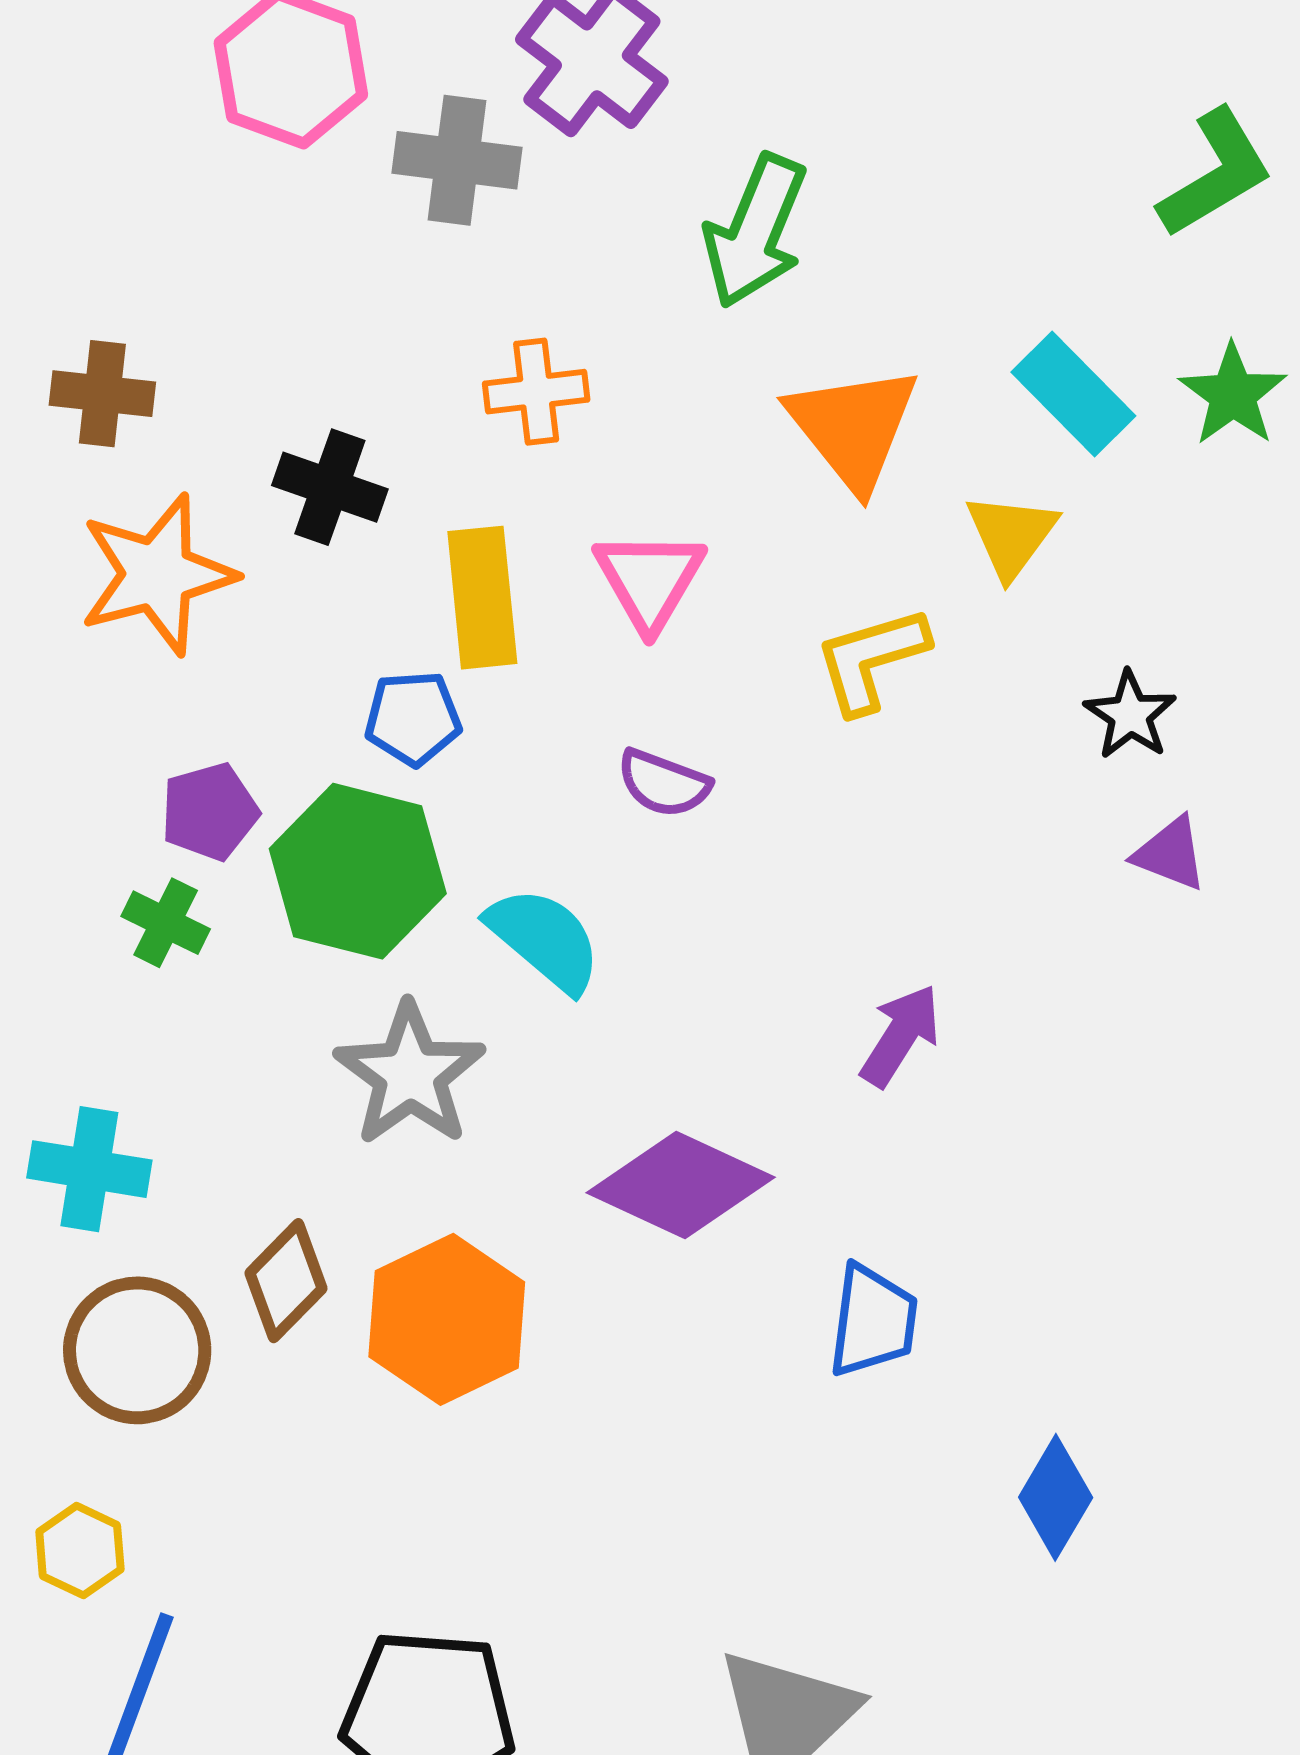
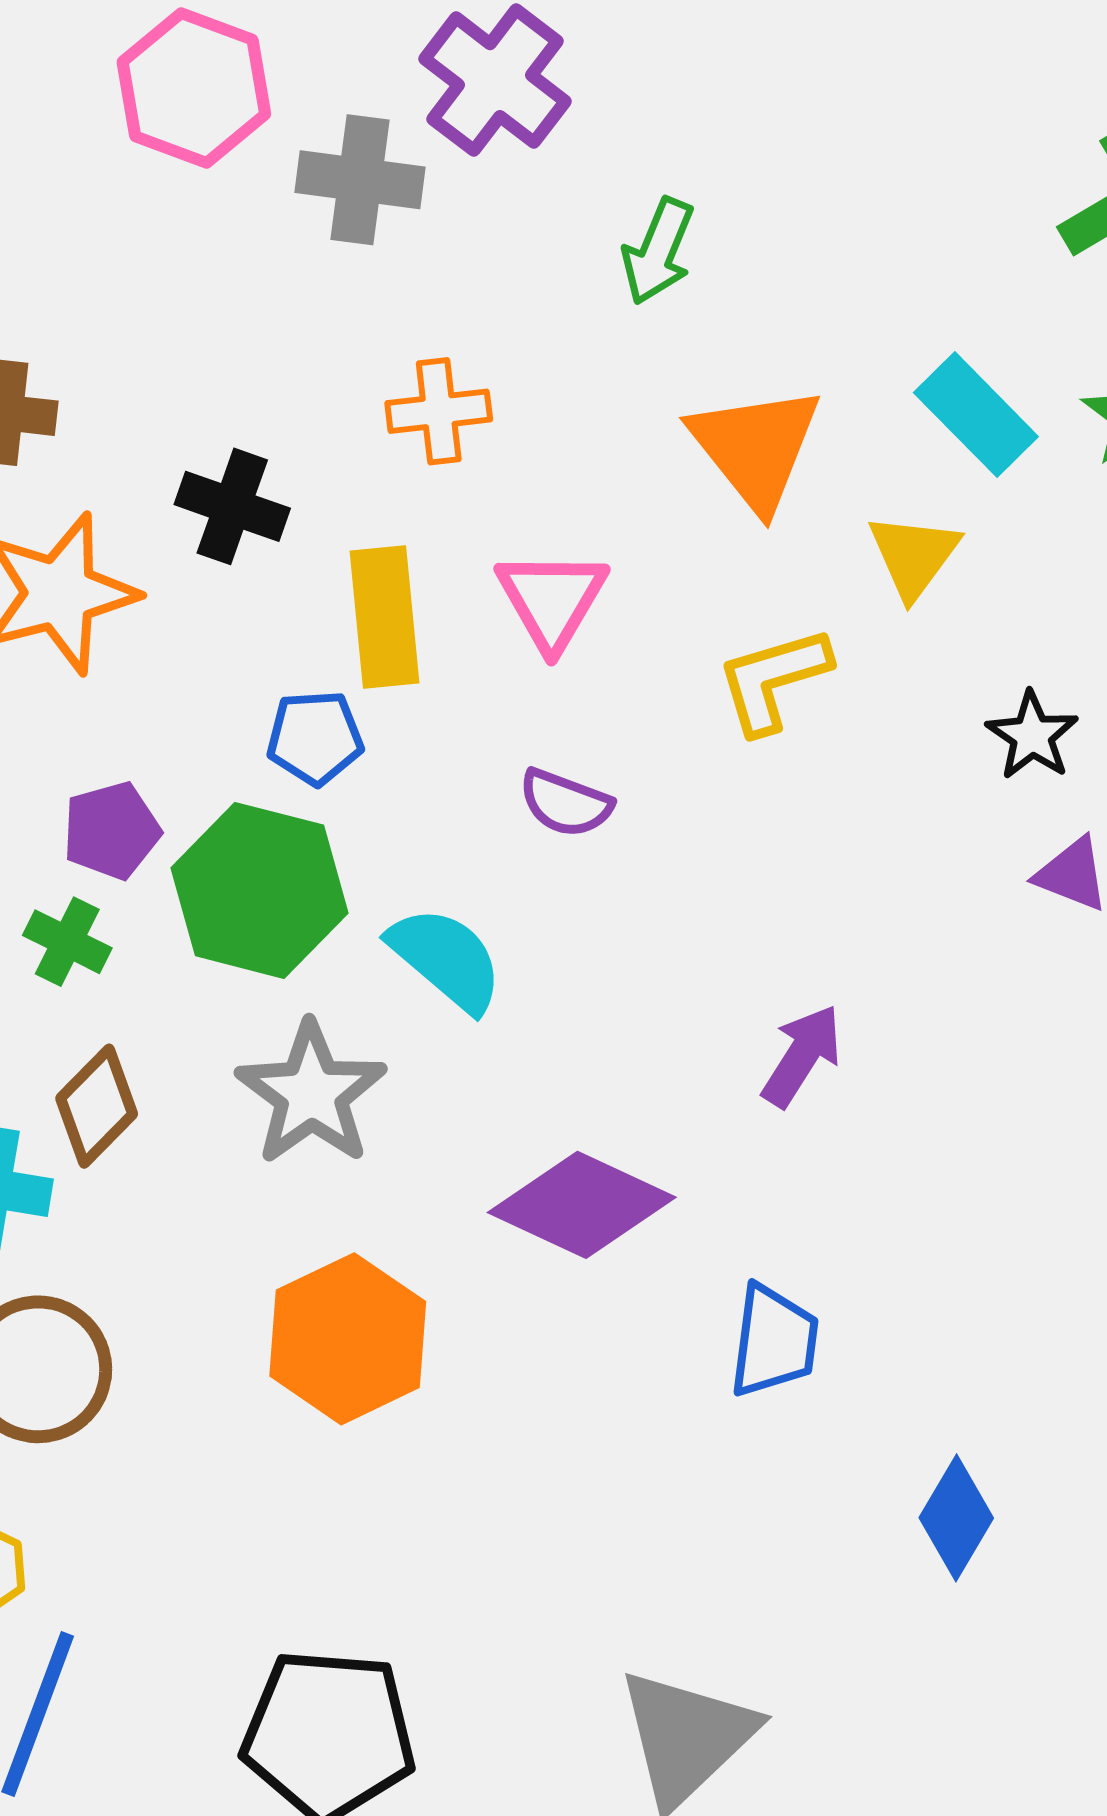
green arrow: (755, 231) -> (658, 251), size x0.7
brown diamond: (286, 1281) -> (97, 1106), moved

